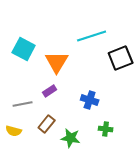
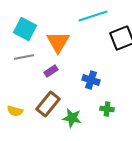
gray line: (23, 104) -> (24, 57), moved
brown rectangle: (47, 124) -> (48, 104), size x1.4

